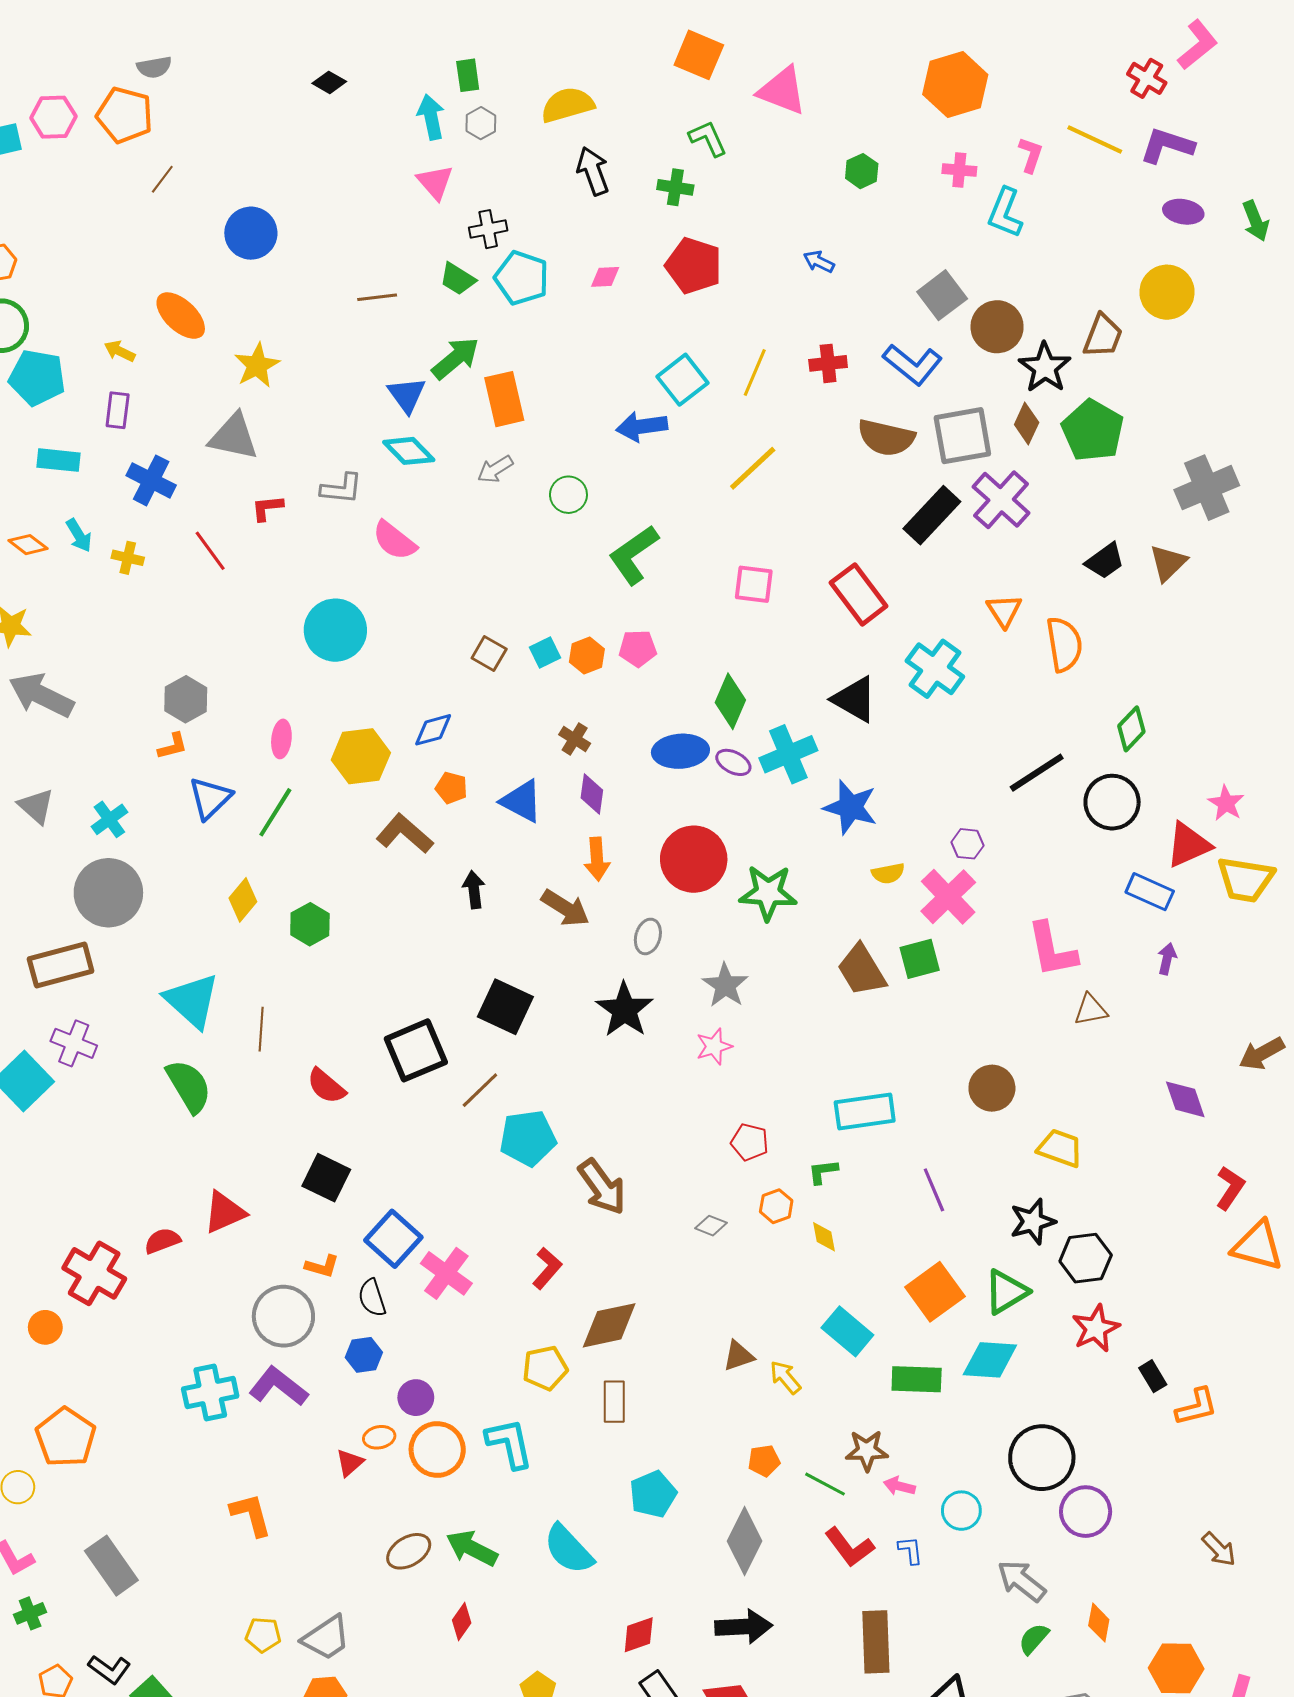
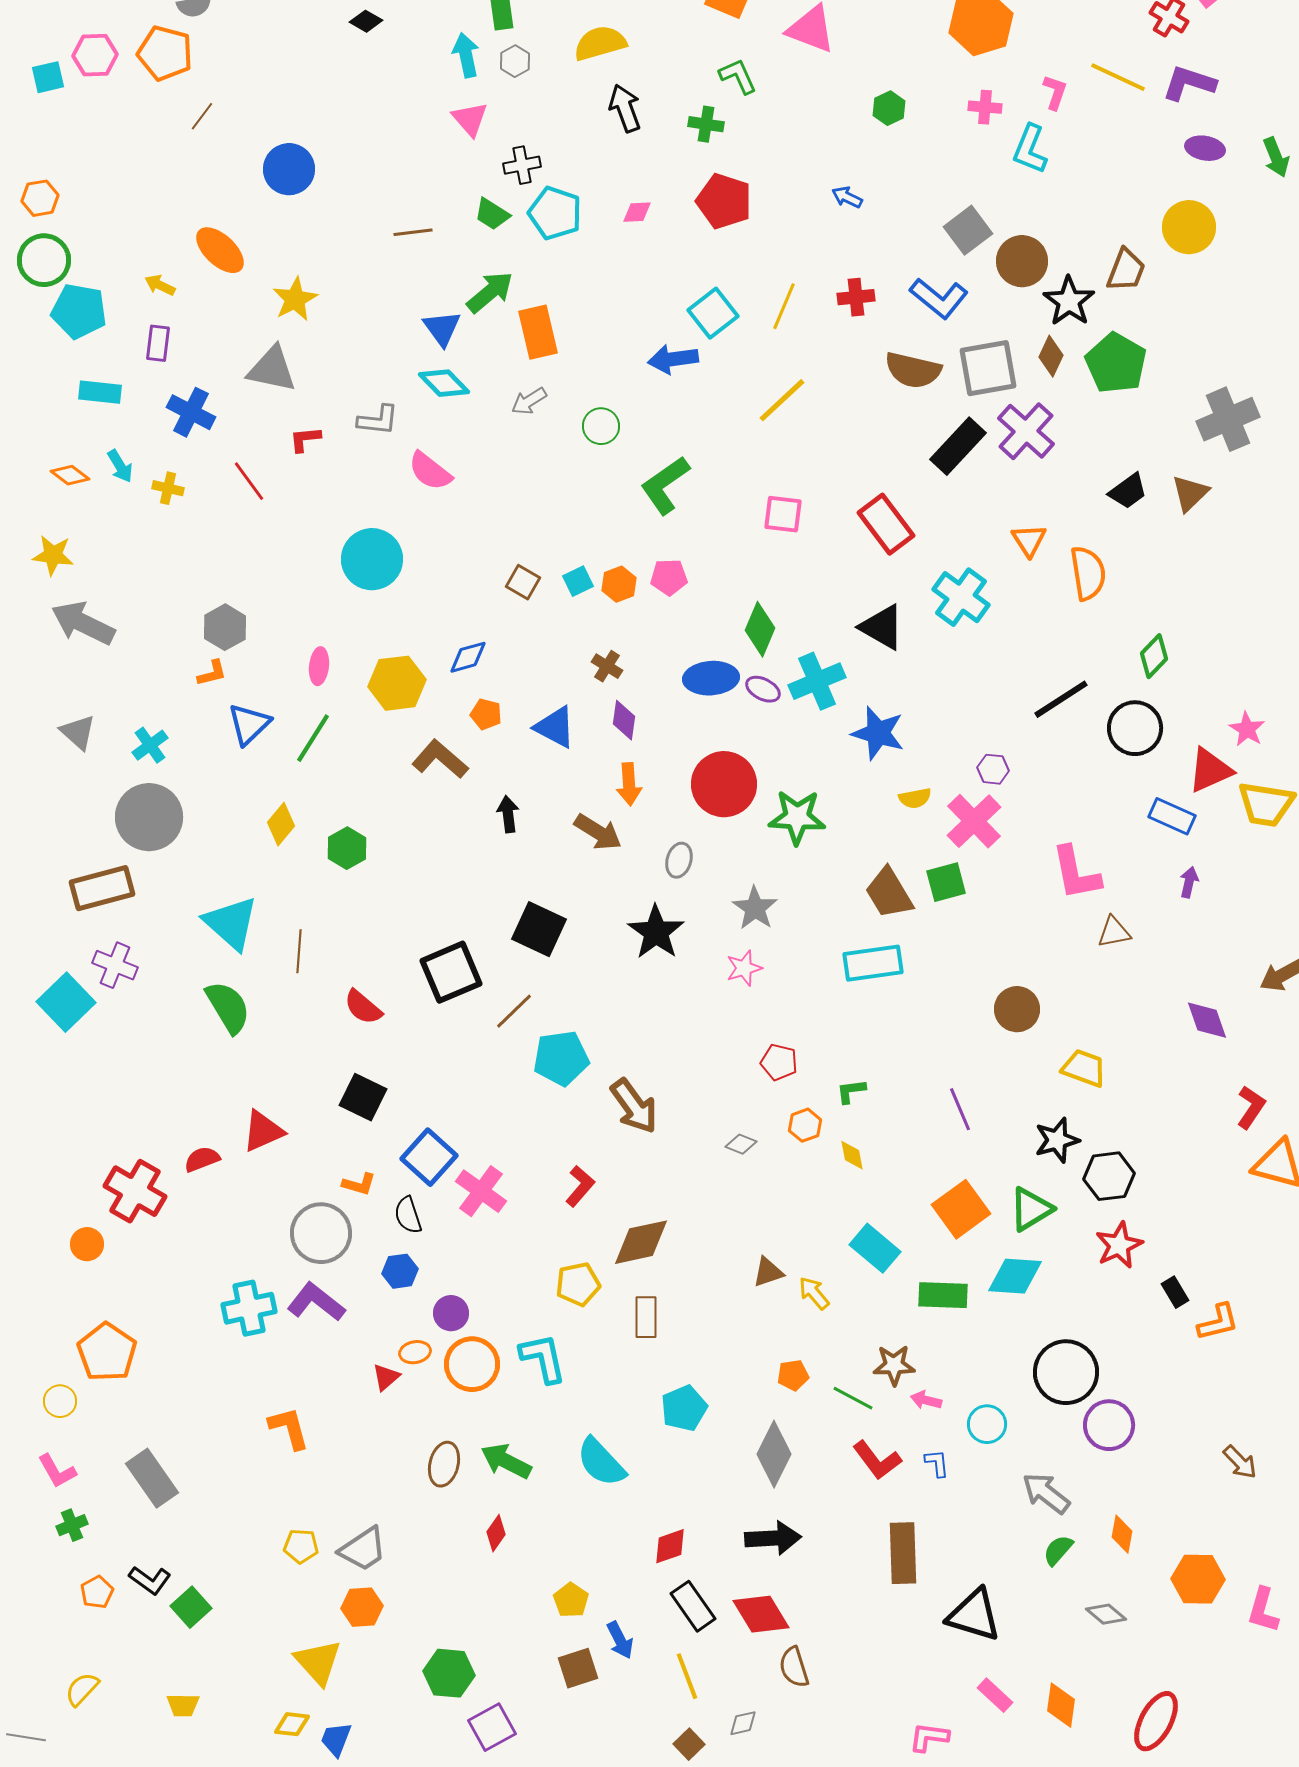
cyan rectangle: (865, 1112) -> (873, 963), moved
brown ellipse: (409, 1551) -> (444, 1464), turned -45

